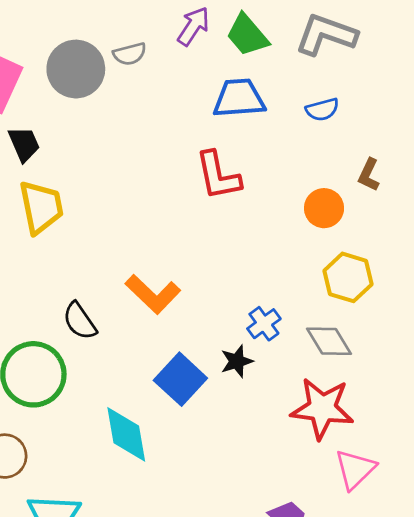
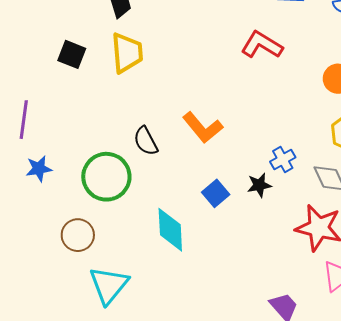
red L-shape: (218, 176) -> (262, 45), turned 126
blue square: (180, 379) -> (216, 193), size x0.7

